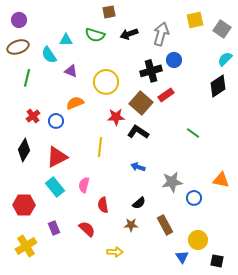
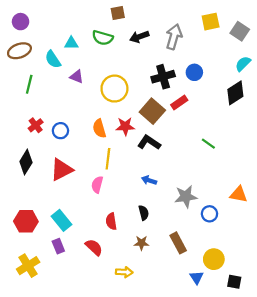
blue circle: (174, 60) -> (194, 72), moved
orange semicircle: (75, 103) -> (99, 128), moved, turned -84
pink semicircle: (84, 185) -> (97, 185), moved
cyan rectangle: (55, 187) -> (62, 220), moved
black semicircle: (139, 203) -> (144, 213), moved, turned -64

